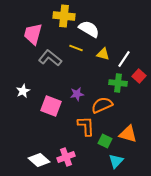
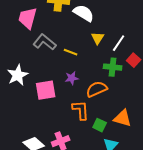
yellow line: (76, 48) -> (71, 52), moved
yellow triangle: (103, 54) -> (98, 38), turned 48
white star: (23, 91) -> (18, 75), size x1.5
pink square: (51, 106) -> (46, 90), turned -30

